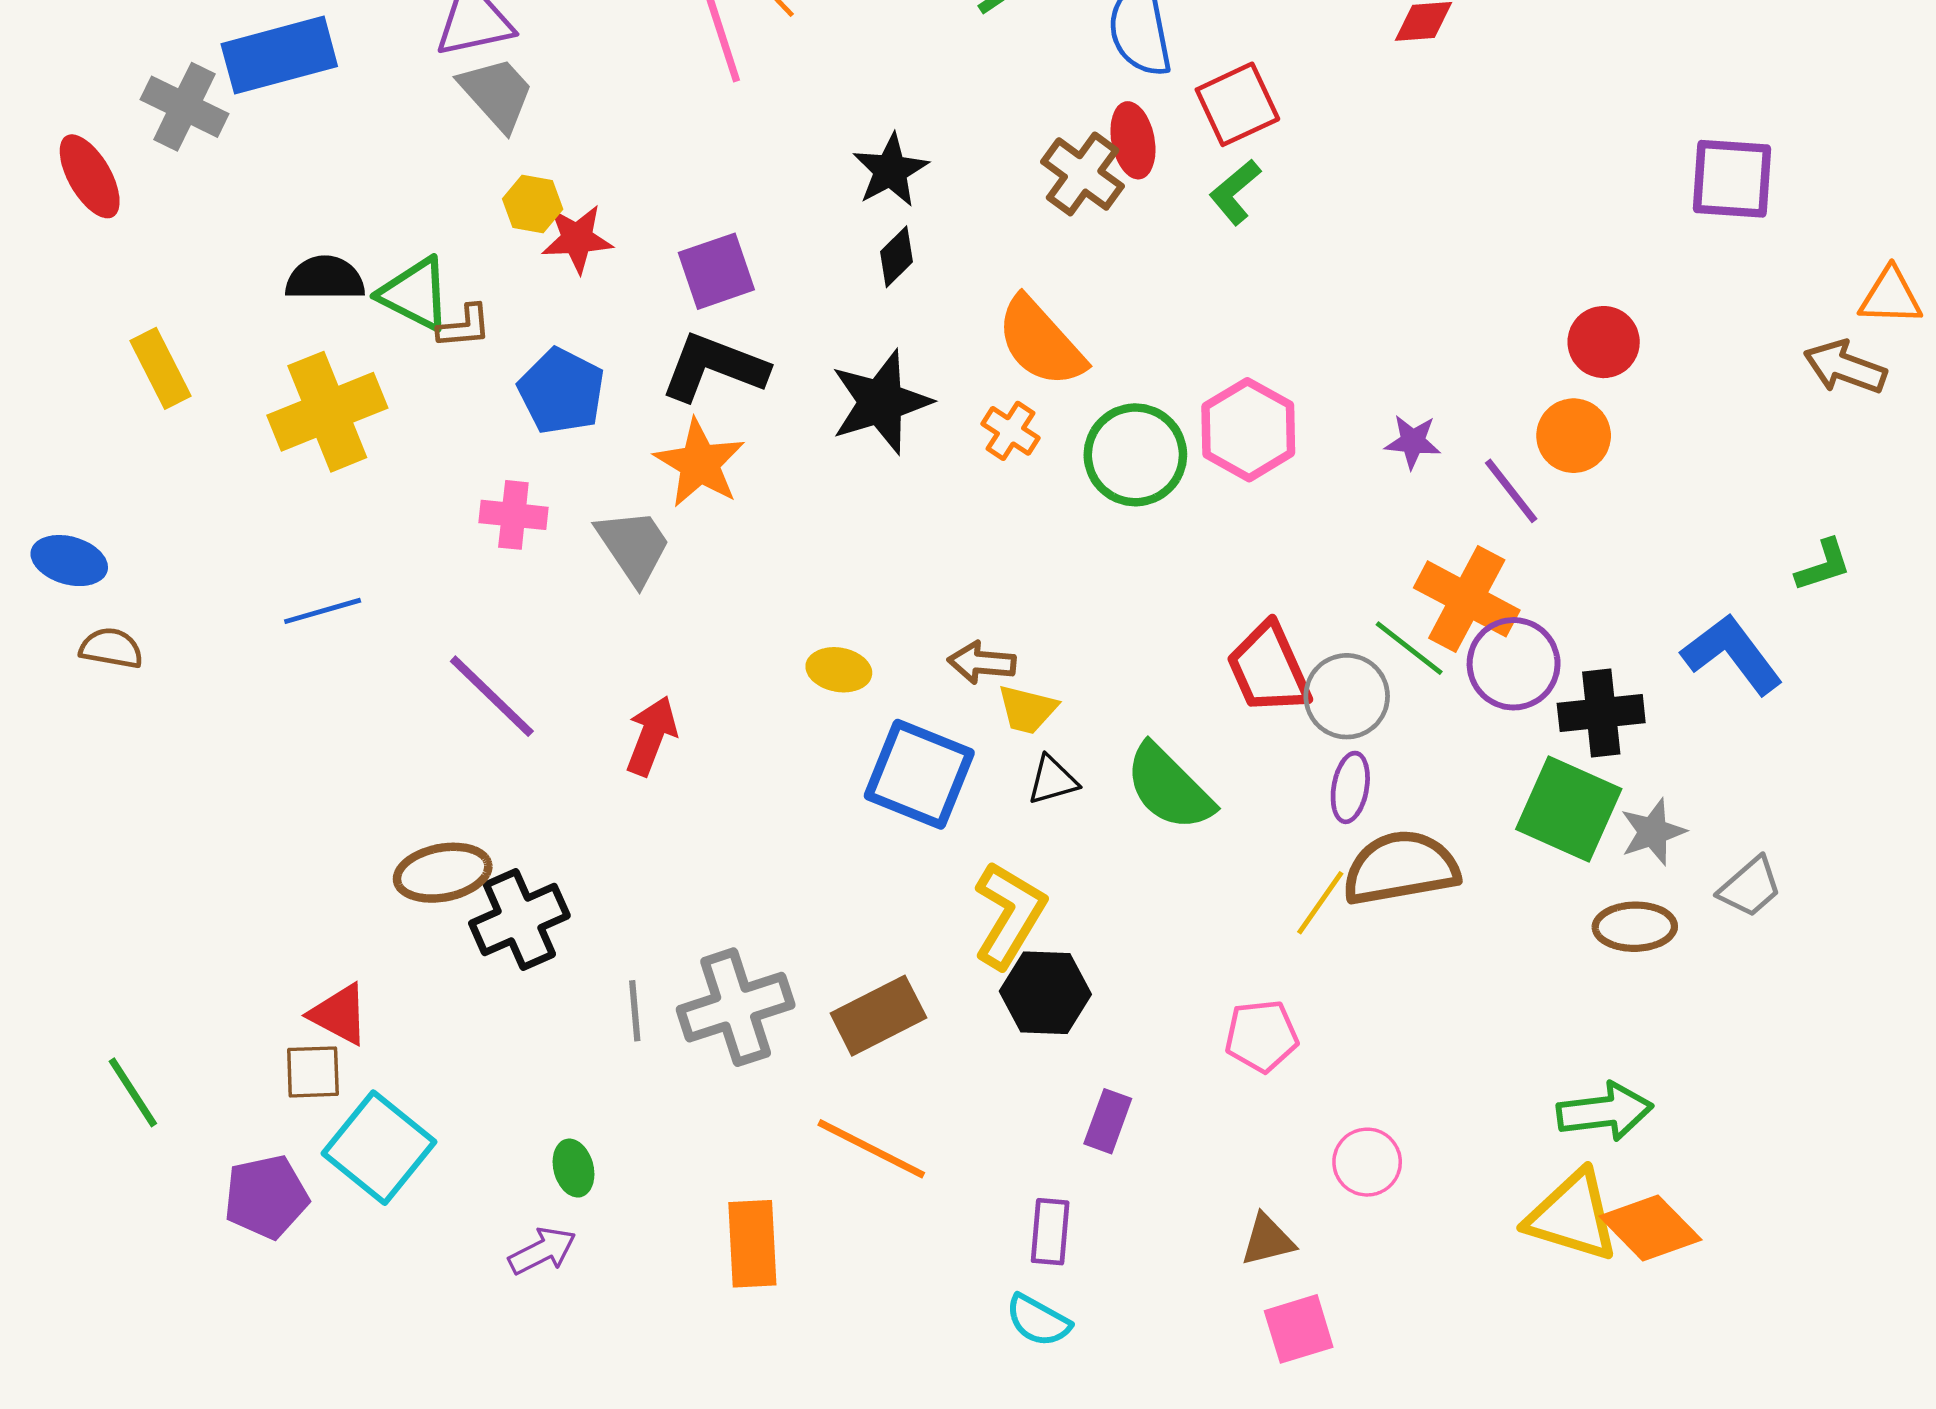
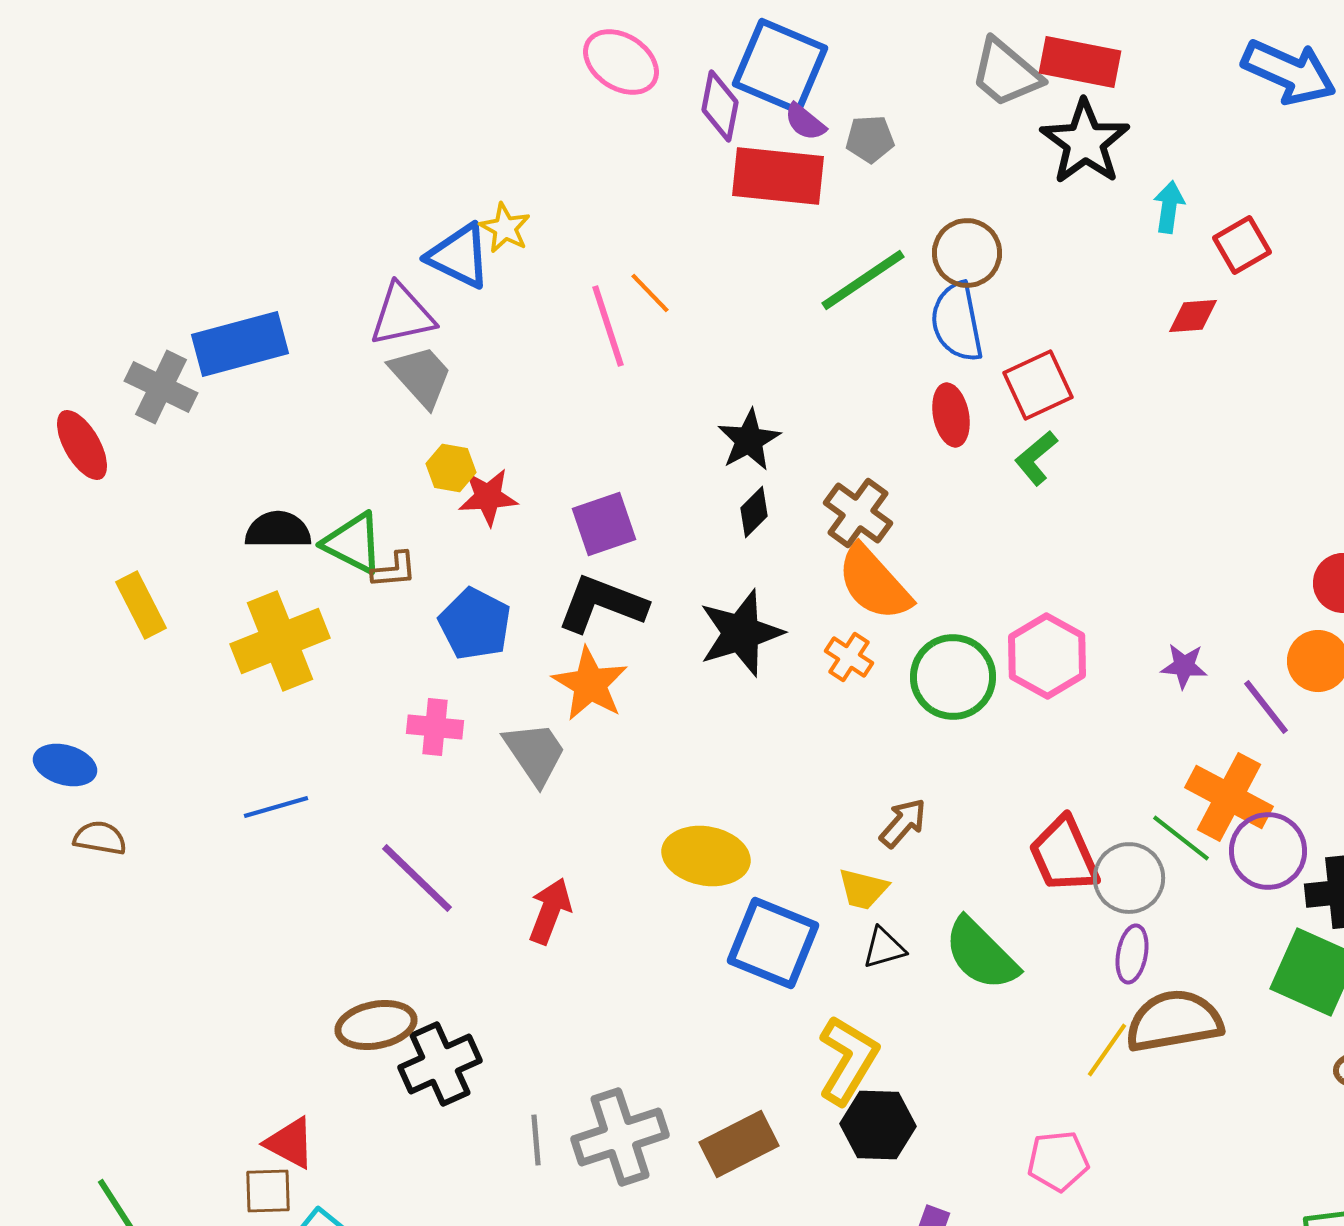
brown cross: (1083, 174) -> (858, 513), moved
brown arrow: (982, 663) -> (903, 823), moved, turned 126
yellow ellipse: (839, 670) -> (706, 856), size x1.6

